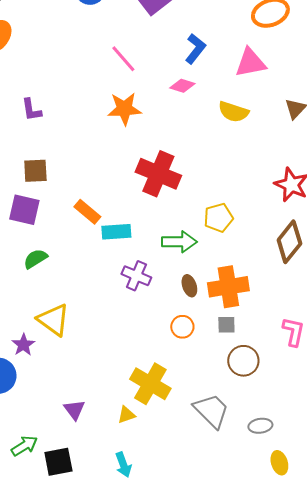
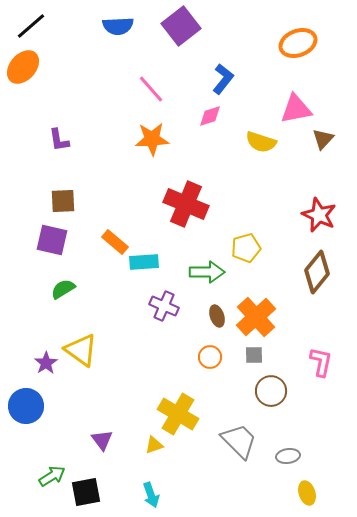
pink triangle: (250, 63) -> (296, 109), moved
pink diamond: (182, 86) -> (210, 116), turned -35
orange cross: (228, 287) -> (256, 317), turned -33
purple star: (23, 345) -> (46, 363), moved

